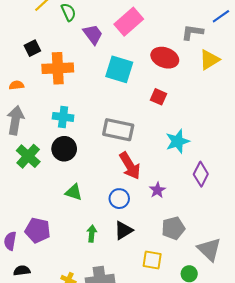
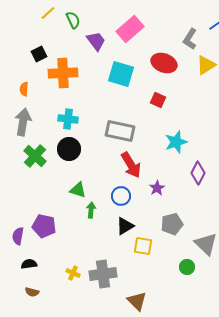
gray L-shape: (192, 32) -> (190, 39), turned -65
orange semicircle: (16, 85) -> (24, 89), turned -80
green arrow: (92, 234) -> (91, 210), moved
yellow square: (152, 260) -> (143, 246), moved

